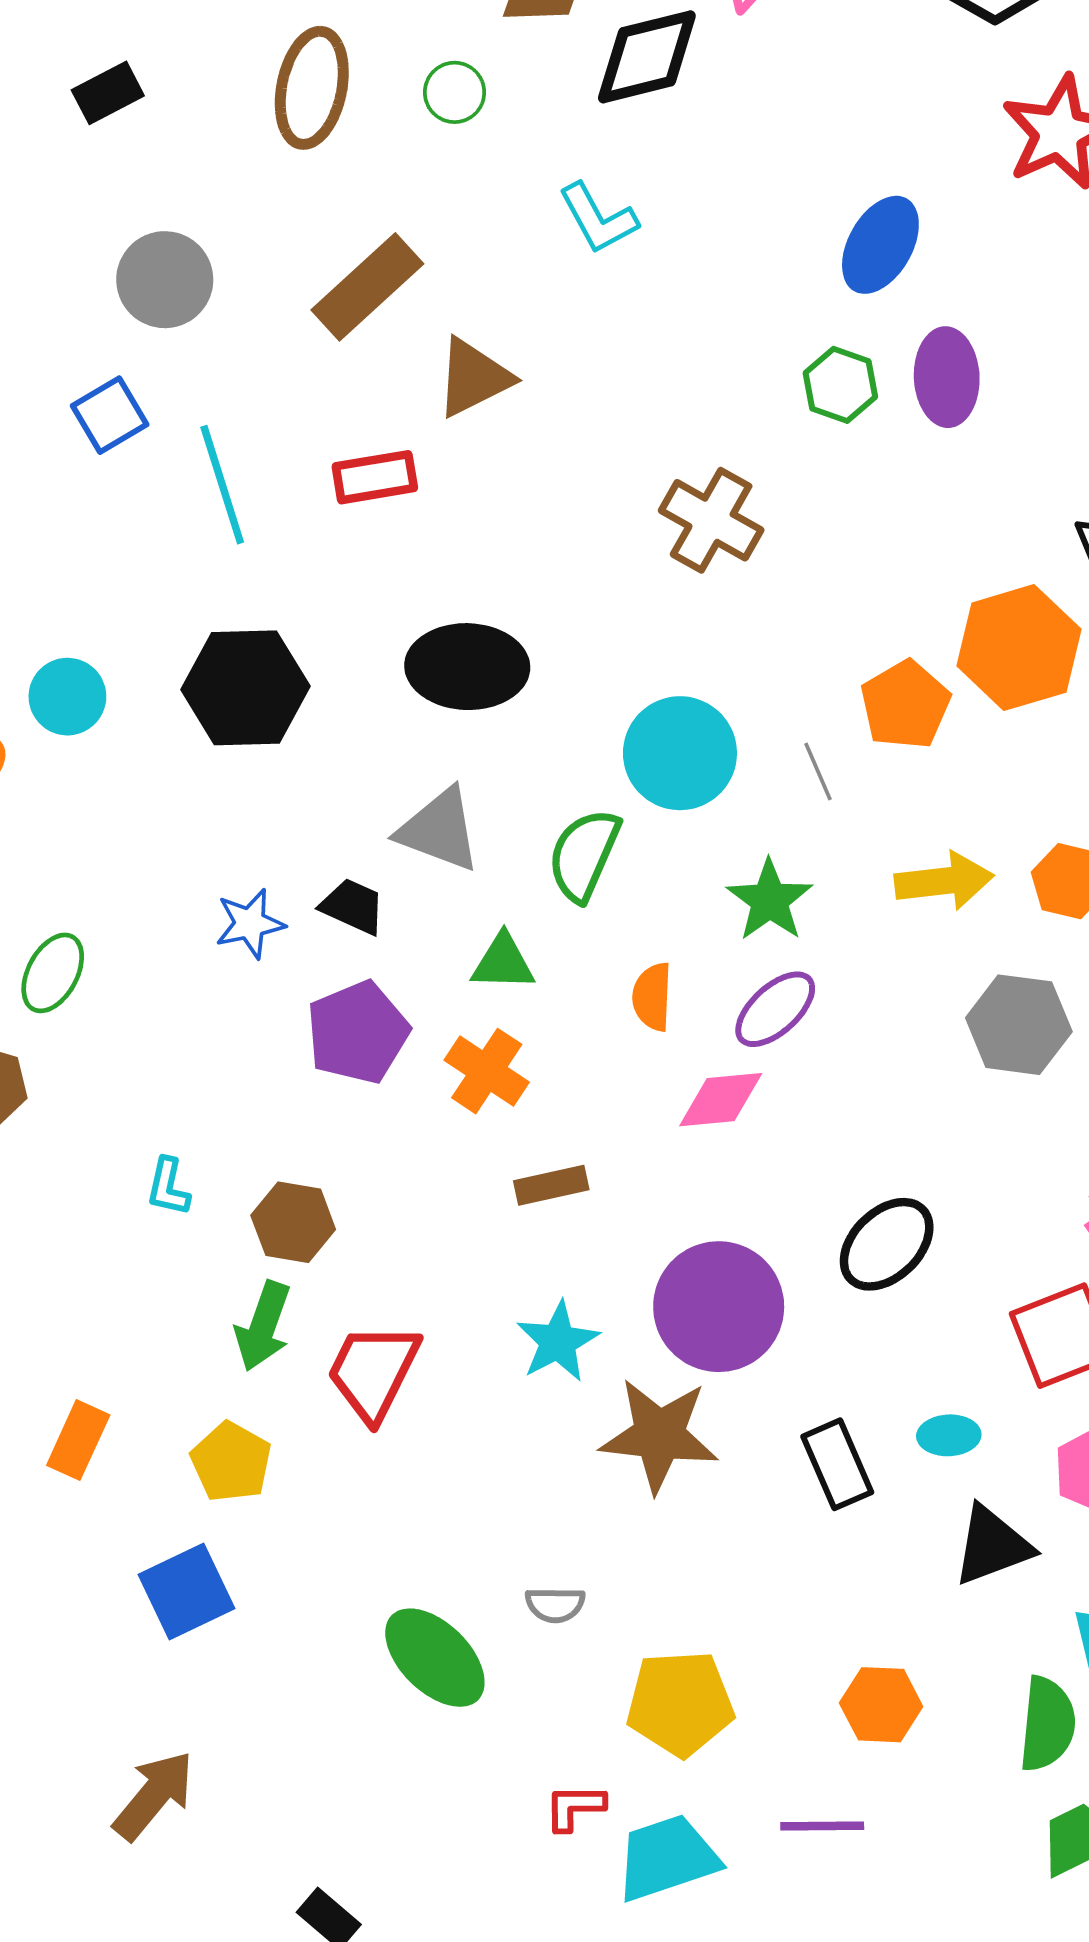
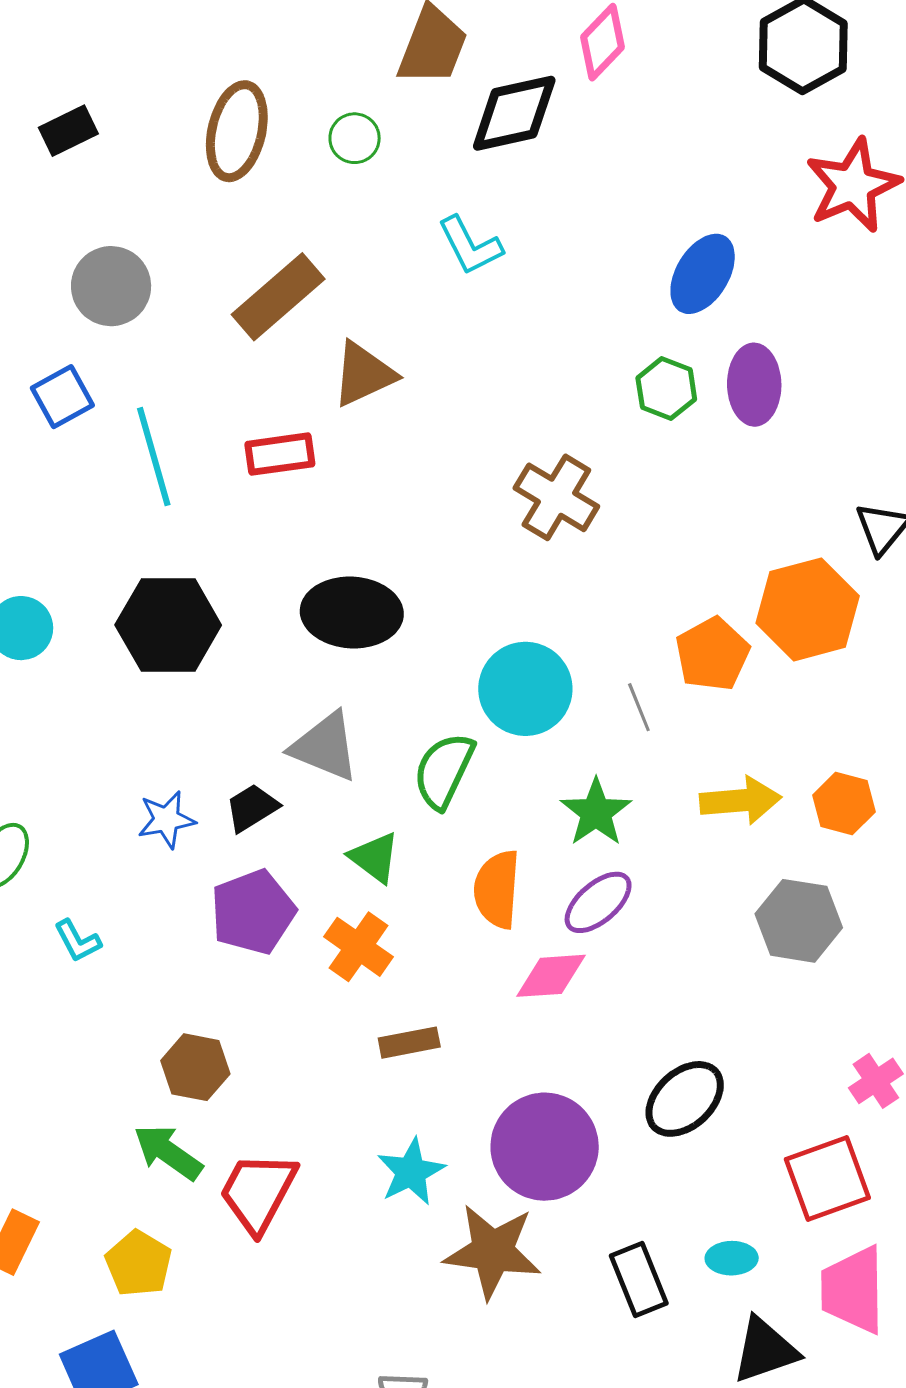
black trapezoid: (353, 906) -> (252, 808), turned -58
green triangle: (503, 962) -> (374, 858), turned 34
orange semicircle: (652, 997) -> (497, 889), size x1.4
cyan L-shape: (168, 1187) -> (77, 941), moved, turned -42
green arrow: (263, 1326) -> (168, 1152), turned 104

